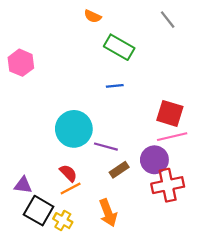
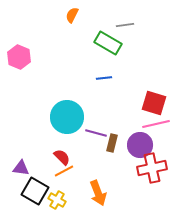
orange semicircle: (93, 16) -> (72, 15), moved, turned 91
gray line: (168, 20) -> (125, 25), moved, turned -60
brown rectangle: (119, 170) -> (112, 143), moved, turned -42

